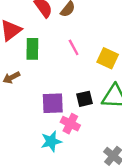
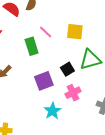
green rectangle: (32, 49) -> (32, 46), moved
pink cross: (70, 124) -> (73, 93), moved, turned -35

